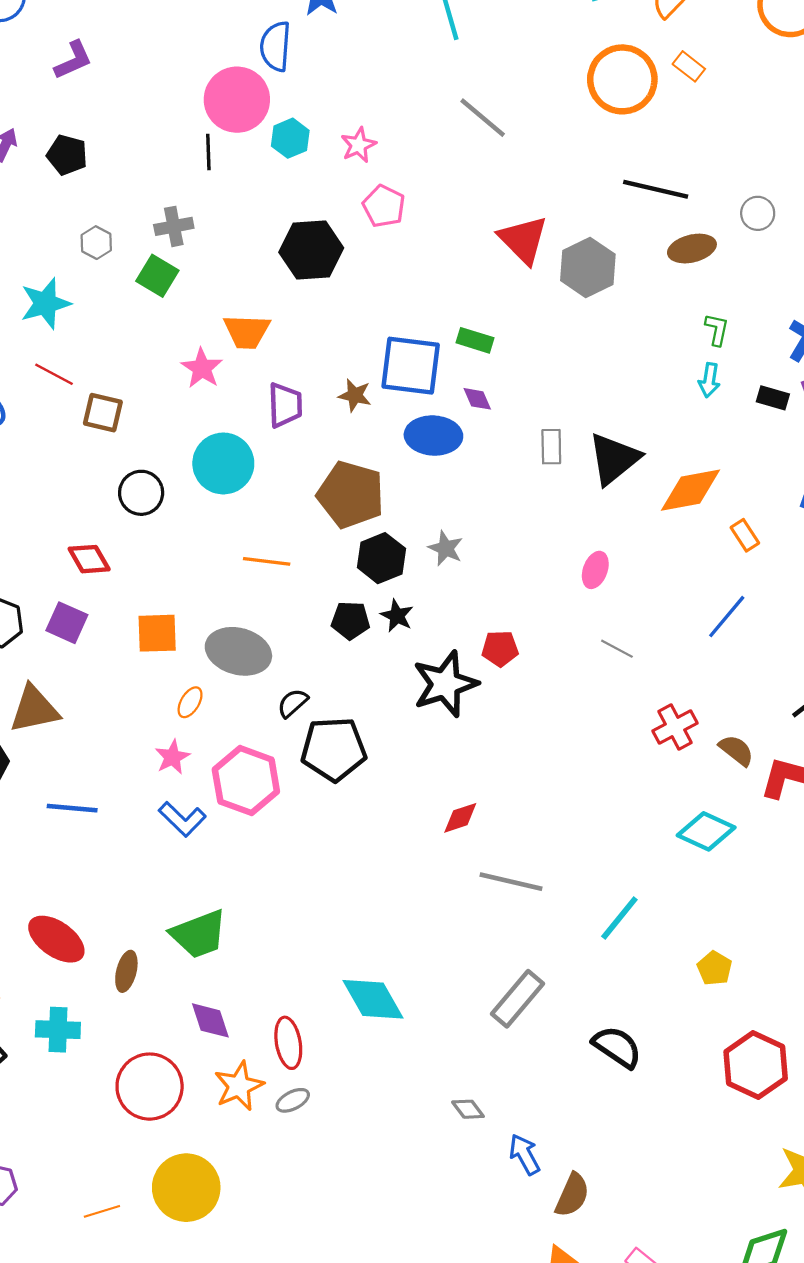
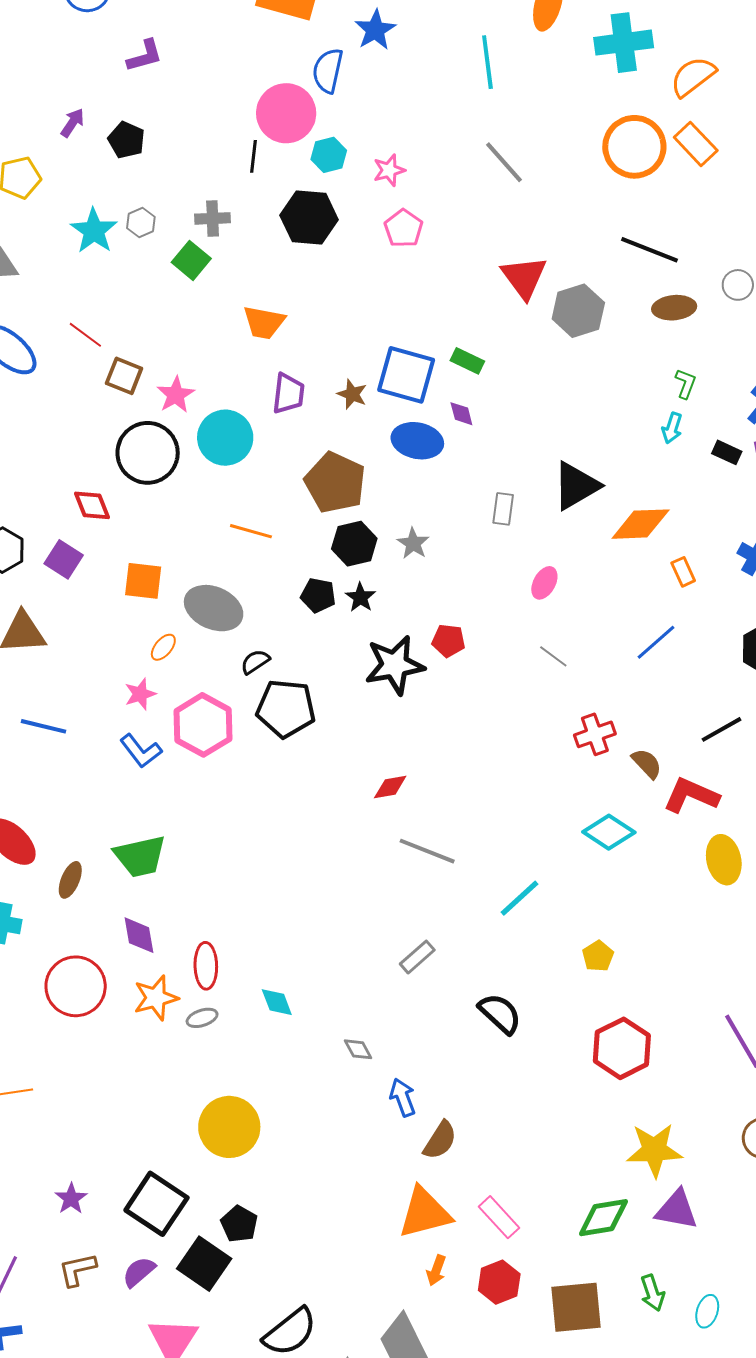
orange rectangle: (689, 66) -> (696, 144), size x1.5
black hexagon: (311, 250) -> (309, 218), moved
cyan star: (45, 303) -> (94, 231), moved, turned -30
pink star: (202, 368) -> (176, 395), moved
gray rectangle: (551, 447) -> (503, 509), moved
black circle: (141, 493) -> (148, 453), size x1.5
cyan diamond: (373, 999) -> (277, 1002), moved, size x0.6
gray rectangle: (518, 999) -> (417, 957), size x0.7
yellow circle: (186, 1188) -> (229, 1127), moved

